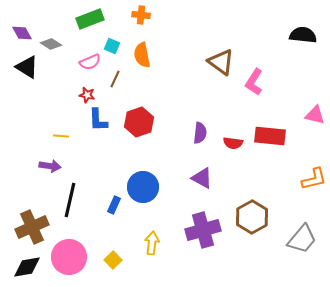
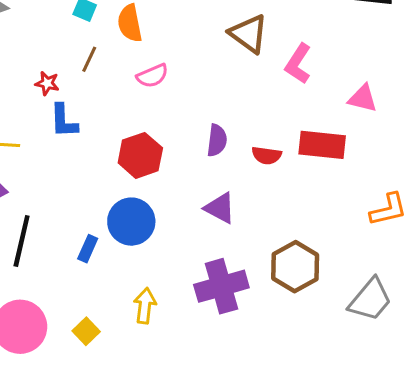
pink semicircle: (90, 62) -> (152, 76), moved
pink triangle: (315, 115) -> (363, 98), moved
red hexagon: (139, 122) -> (140, 155), moved

